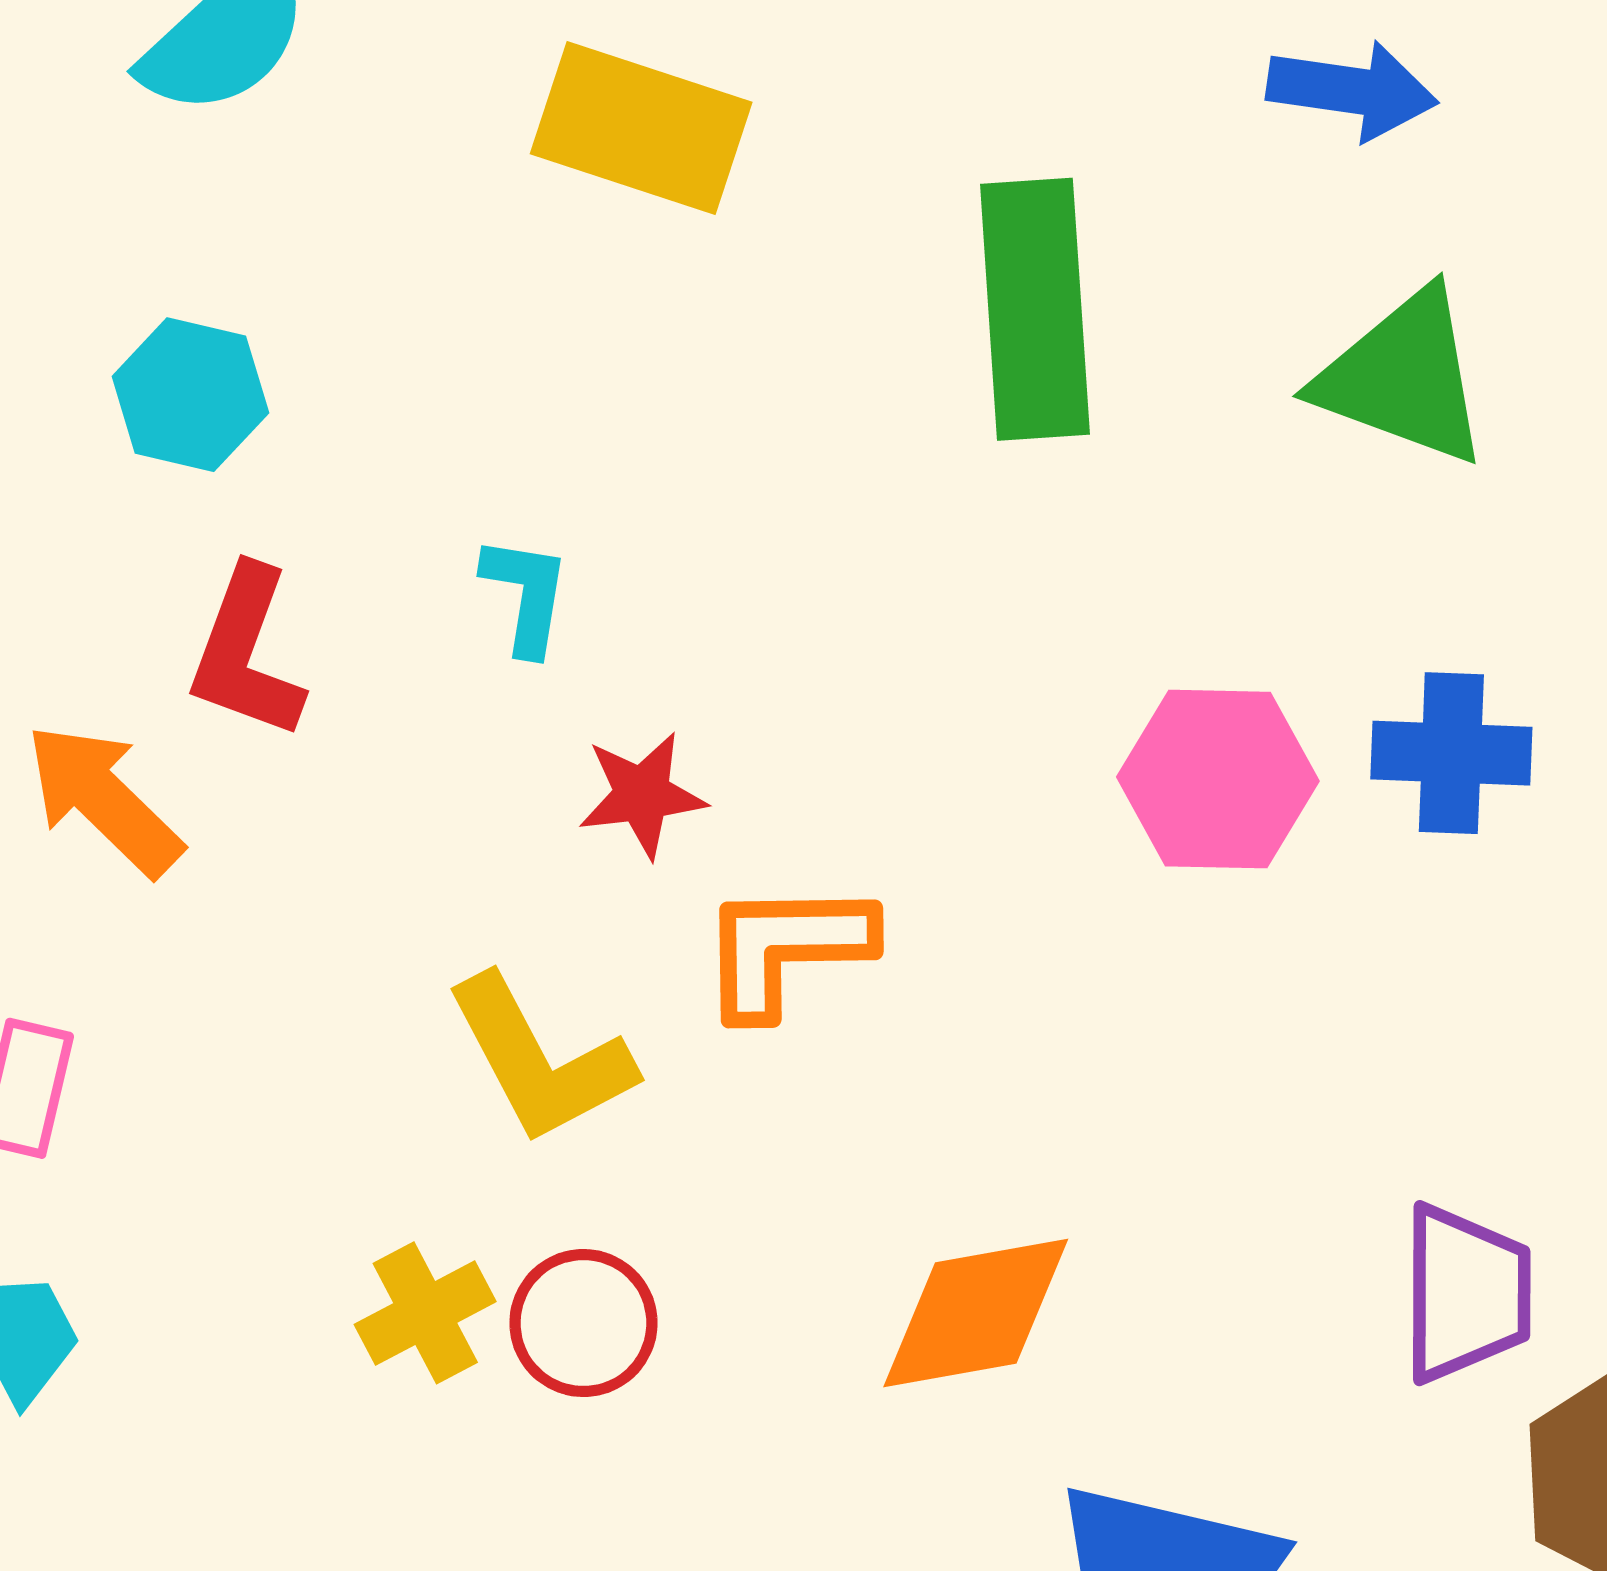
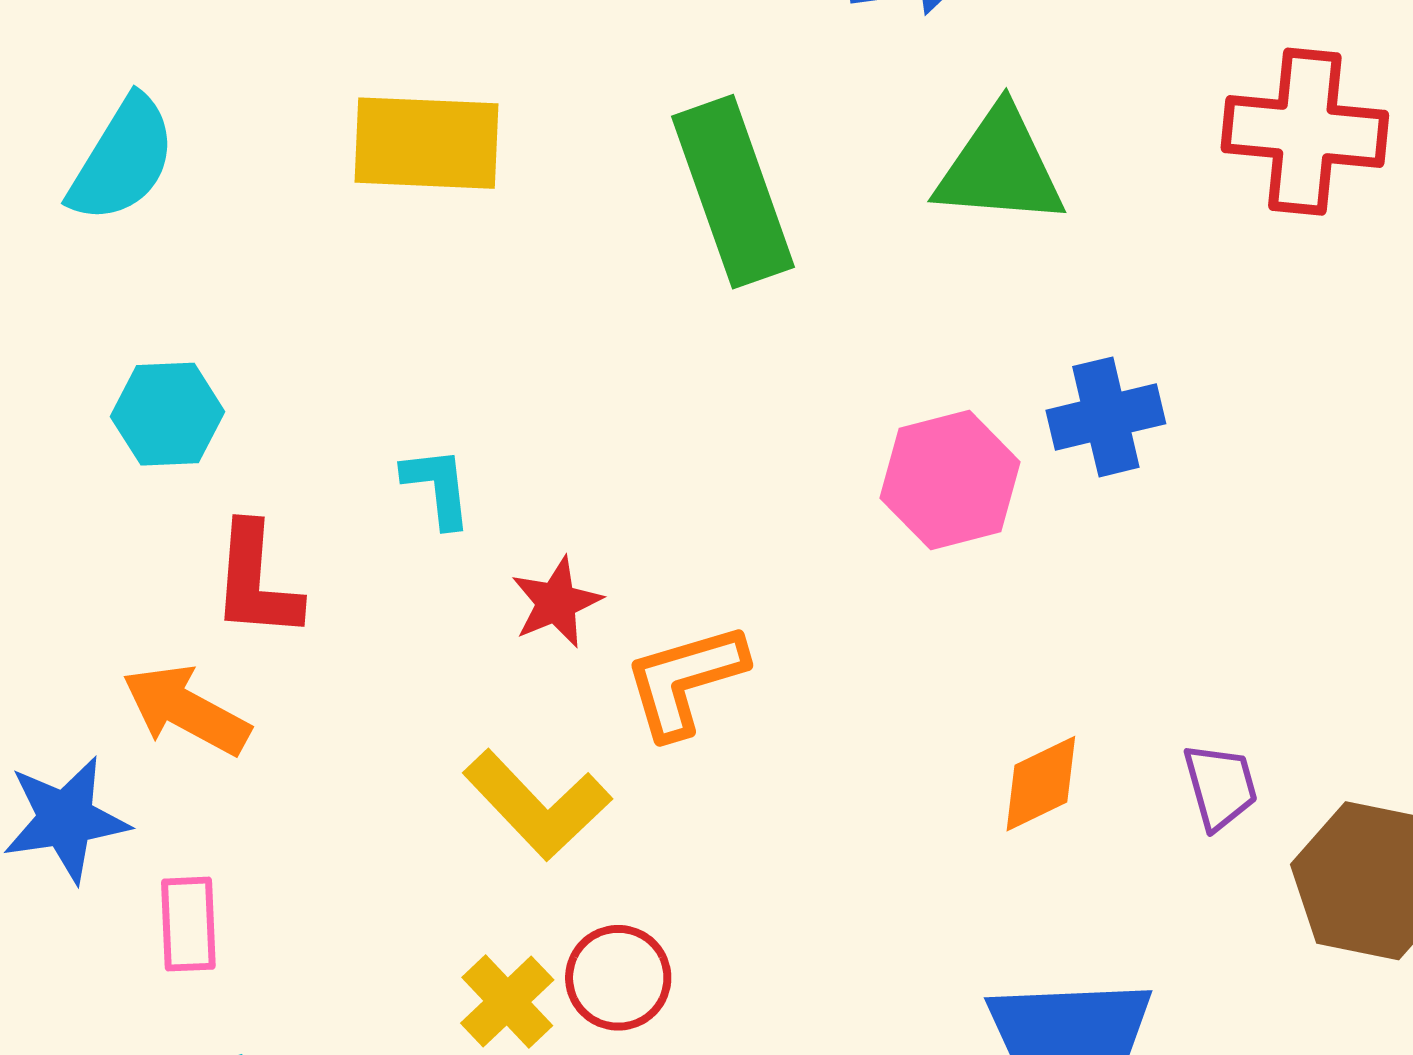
purple trapezoid: (1466, 1293) -> (1220, 786), size x0.7
orange diamond: (976, 1313) -> (1041, 784), moved, size x0.7

